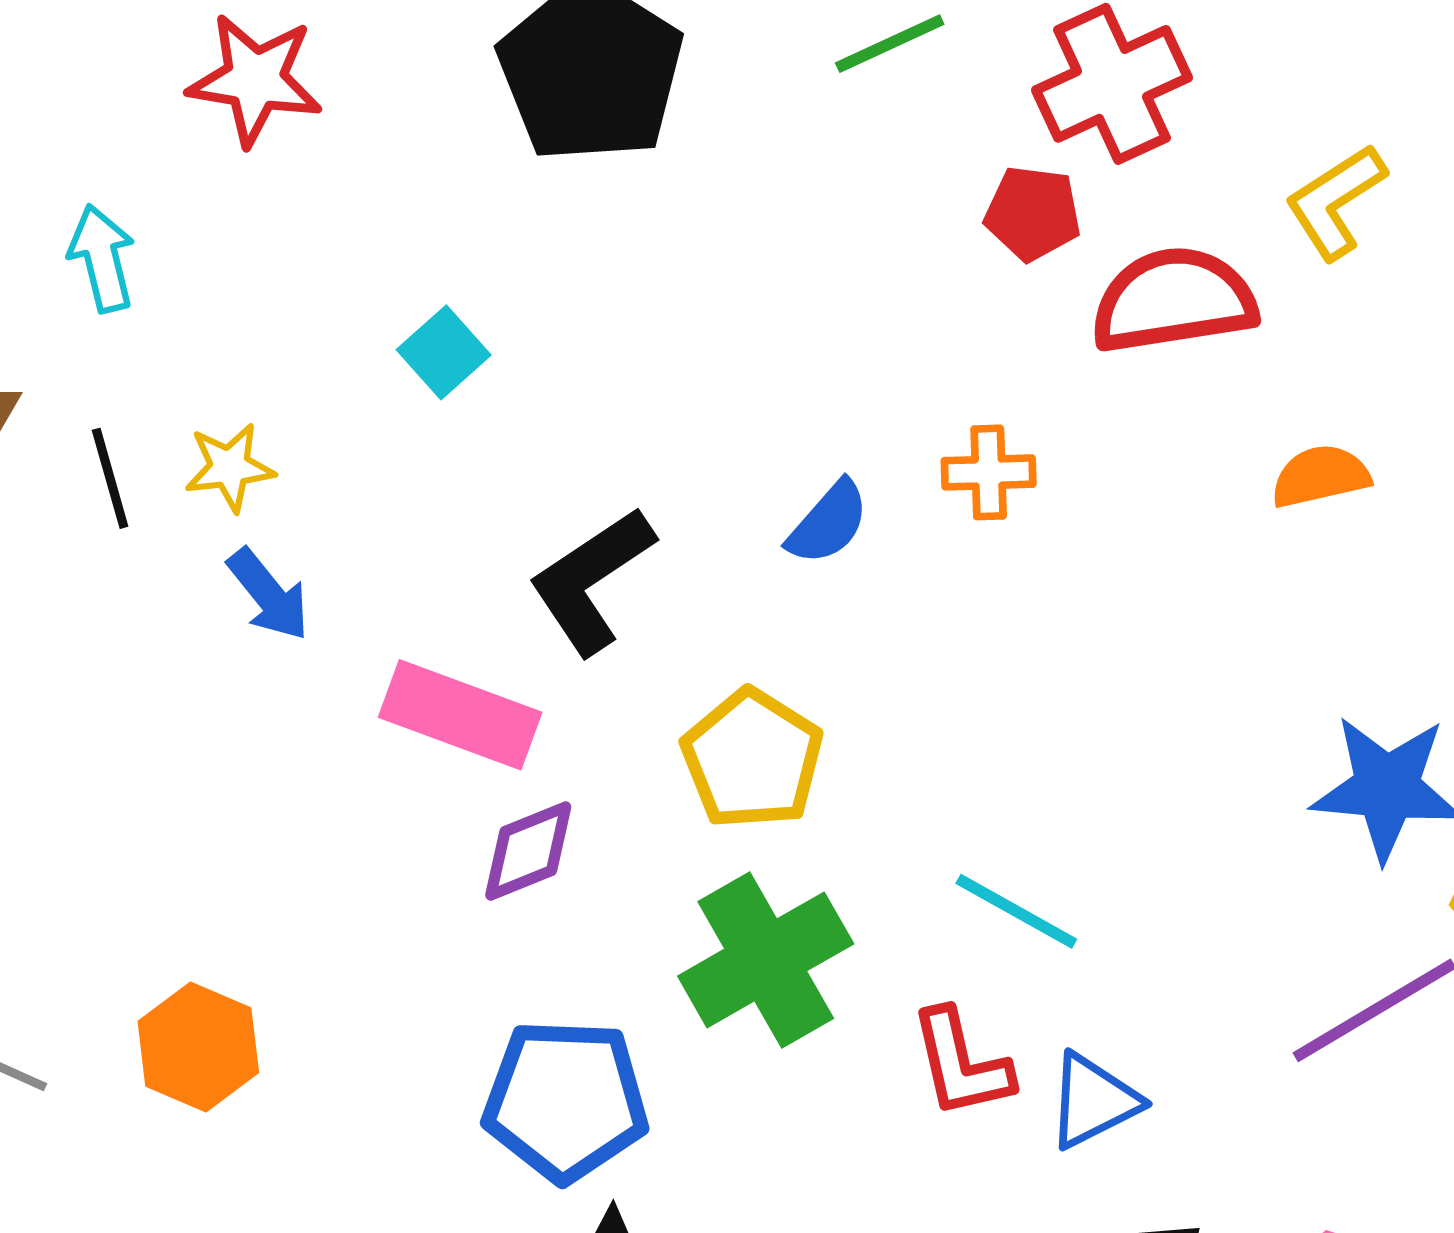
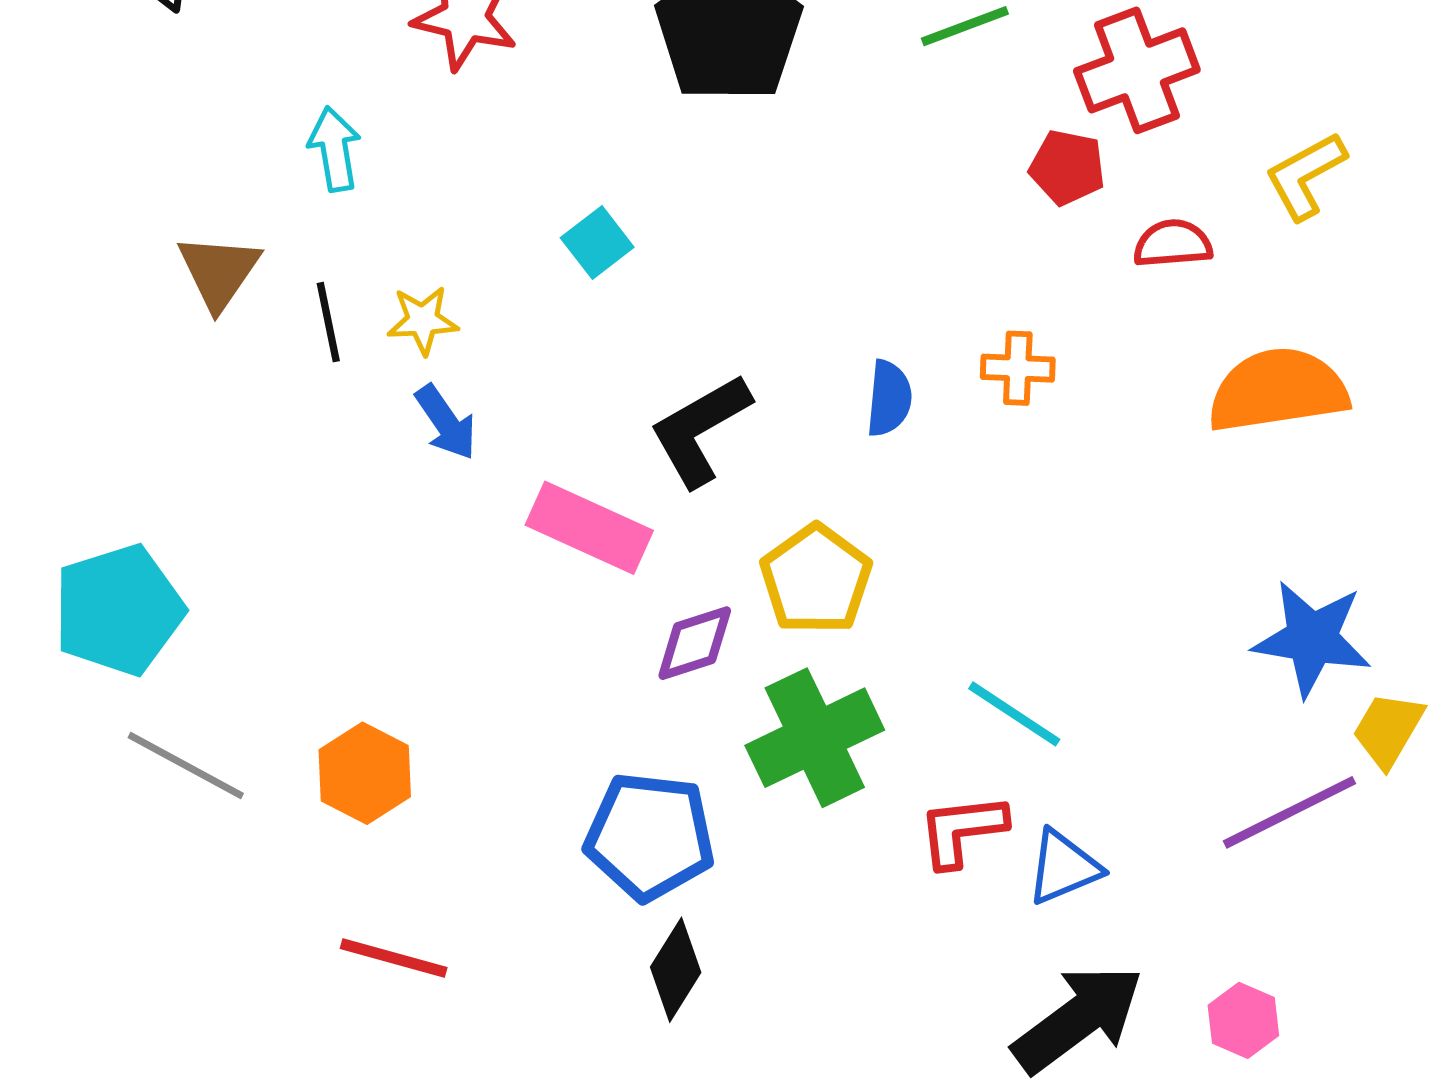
red semicircle: (1174, 300) -> (1173, 244), size x0.6
orange semicircle: (1320, 476) -> (1278, 390), size x1.8
blue semicircle: (828, 523) -> (889, 398), turned -40
purple diamond: (528, 851) -> (695, 643), moved
red L-shape: (961, 1064) -> (962, 830), turned 92

